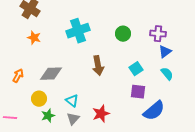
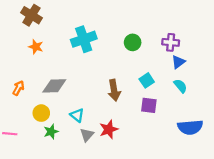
brown arrow: (98, 66) -> (114, 90), moved
blue semicircle: (154, 111) -> (190, 127), moved, turned 35
gray triangle: (73, 119) -> (87, 135), moved

